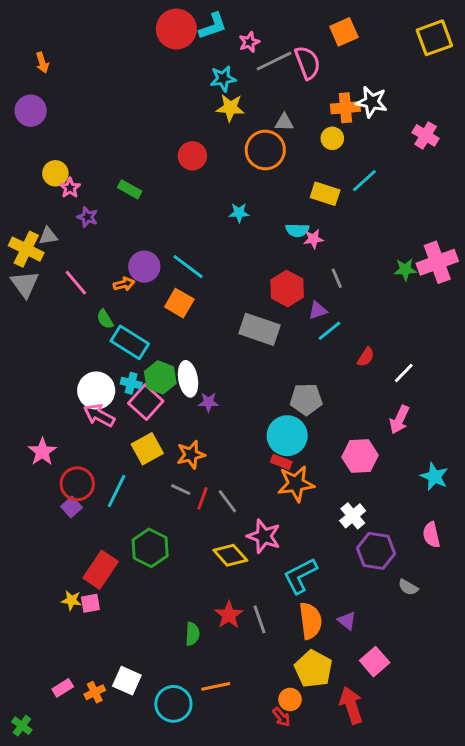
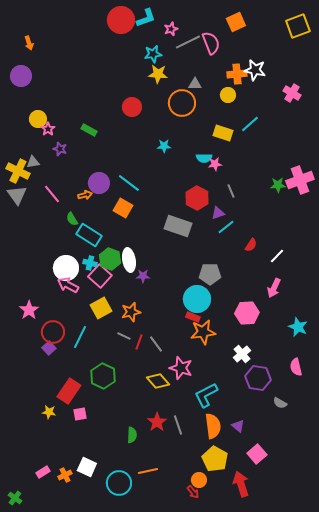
pink square: (90, 603) -> (80, 414), moved

